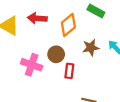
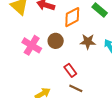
red rectangle: (69, 71) -> (70, 70), moved, turned -56

